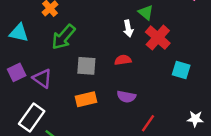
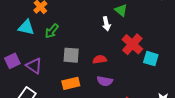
cyan triangle: (19, 33) -> (26, 27), moved
green arrow: (63, 37) -> (52, 31), size x0.7
red cross: (158, 38) -> (132, 44), moved
red semicircle: (123, 60) -> (100, 59), moved

